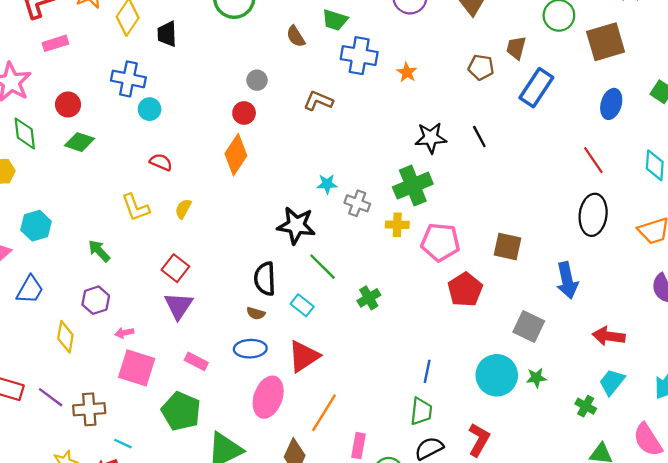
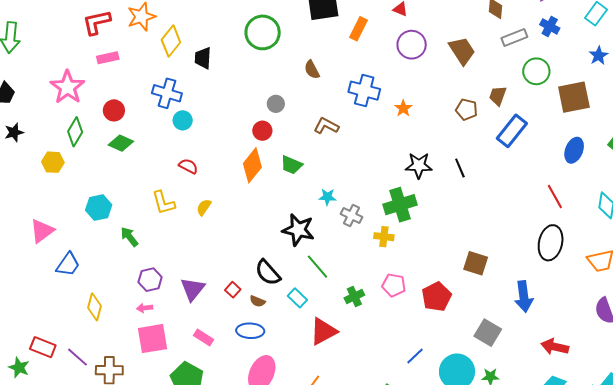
green trapezoid: (335, 20) -> (291, 165), moved
green diamond: (25, 133) -> (75, 132), turned 32
cyan hexagon: (36, 226) -> (99, 208), moved
pink pentagon: (440, 242) -> (394, 285), moved, size x0.7
red square: (175, 268) -> (233, 290), moved, size x0.7
black semicircle: (265, 279) -> (268, 273), turned -44
purple hexagon: (96, 300) -> (150, 280), moved
red triangle: (304, 356) -> (323, 331), moved
pink square: (137, 368) -> (153, 339), turned -32
blue line: (427, 371) -> (415, 356), moved, turned 30

